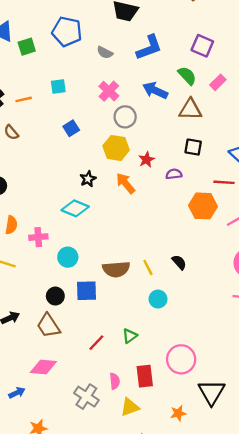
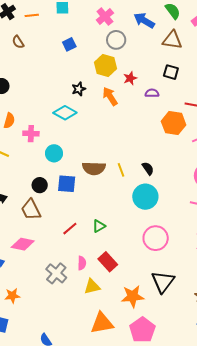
cyan circle: (158, 299) -> (145, 197), moved, size x1.6
pink circle: (181, 359) -> (156, 238), moved
red rectangle: (145, 376) -> (108, 262), turned -42
orange star: (178, 413) -> (133, 296), size x1.6

